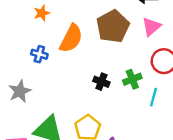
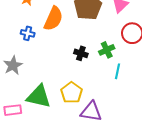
cyan line: (154, 97) -> (118, 71), moved

